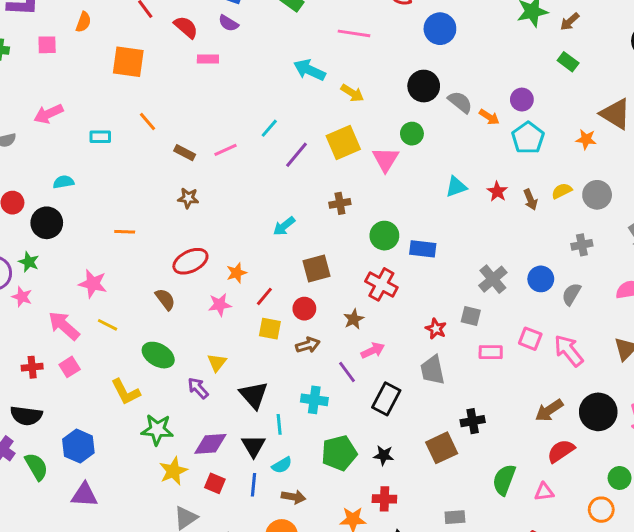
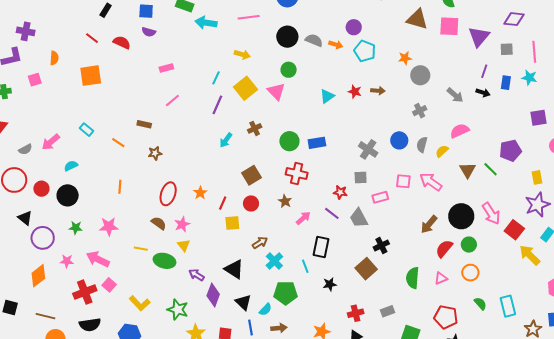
pink line: (354, 33) -> (249, 17), moved
pink rectangle: (208, 59) -> (166, 68), moved
cyan arrow: (309, 70) -> (206, 23), moved
pink arrow: (48, 114) -> (51, 142), moved
orange line: (148, 122) -> (118, 143), moved
cyan line: (269, 128) -> (216, 78), moved
cyan rectangle: (100, 137) -> (86, 130), turned 56
orange star: (586, 139) -> (405, 58), moved
pink line: (225, 150) -> (172, 101), moved
yellow semicircle: (562, 191) -> (442, 151), moved
brown arrow: (530, 200) -> (378, 91), turned -48
cyan arrow: (284, 226) -> (226, 140), moved
orange line: (125, 232) -> (120, 187), turned -72
red ellipse: (190, 261) -> (168, 194), turned -30
green star: (29, 262) -> (76, 228), moved
pink star: (22, 297) -> (67, 261), moved
pink star: (220, 305) -> (182, 224), moved
yellow line: (107, 325) -> (141, 249), moved
brown arrow: (308, 345) -> (260, 243), moved
yellow triangle: (217, 363) -> (184, 245), moved
red cross: (32, 367) -> (85, 292), size x1.6
gray trapezoid: (433, 370) -> (359, 218), moved
purple line: (347, 372) -> (332, 213), moved
yellow L-shape: (126, 392) -> (140, 303), moved
cyan cross: (314, 400) -> (274, 261), turned -36
cyan line: (279, 424) -> (305, 266), moved
green star: (157, 430) -> (178, 310), turned 30
purple diamond: (210, 444) -> (213, 295), moved, turned -50
green pentagon: (339, 453) -> (285, 293), moved, turned 30
green circle: (620, 478) -> (469, 245), moved
red cross: (384, 499) -> (356, 313), moved
orange circle: (601, 510) -> (470, 273), moved

